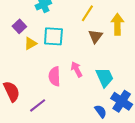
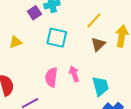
purple square: (19, 26) -> (34, 13), moved
yellow triangle: (30, 43) -> (15, 42), moved

